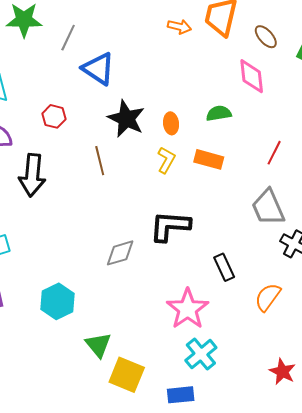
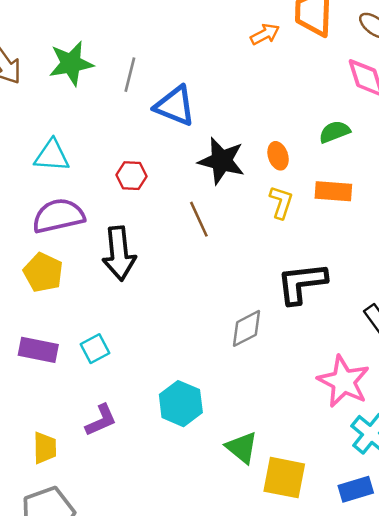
orange arrow: (179, 27) -> (265, 34), turned -30

